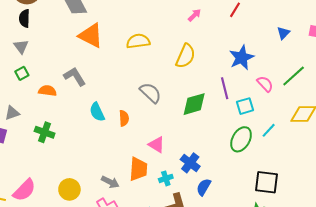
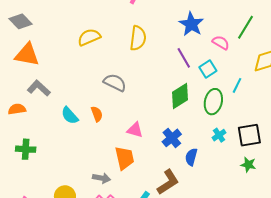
orange triangle: (91, 36) -> (27, 55), moved
green diamond: (194, 104) -> (180, 96), moved
blue cross: (190, 163) -> (172, 138), turned 30
cyan cross: (166, 178) -> (219, 135), moved

